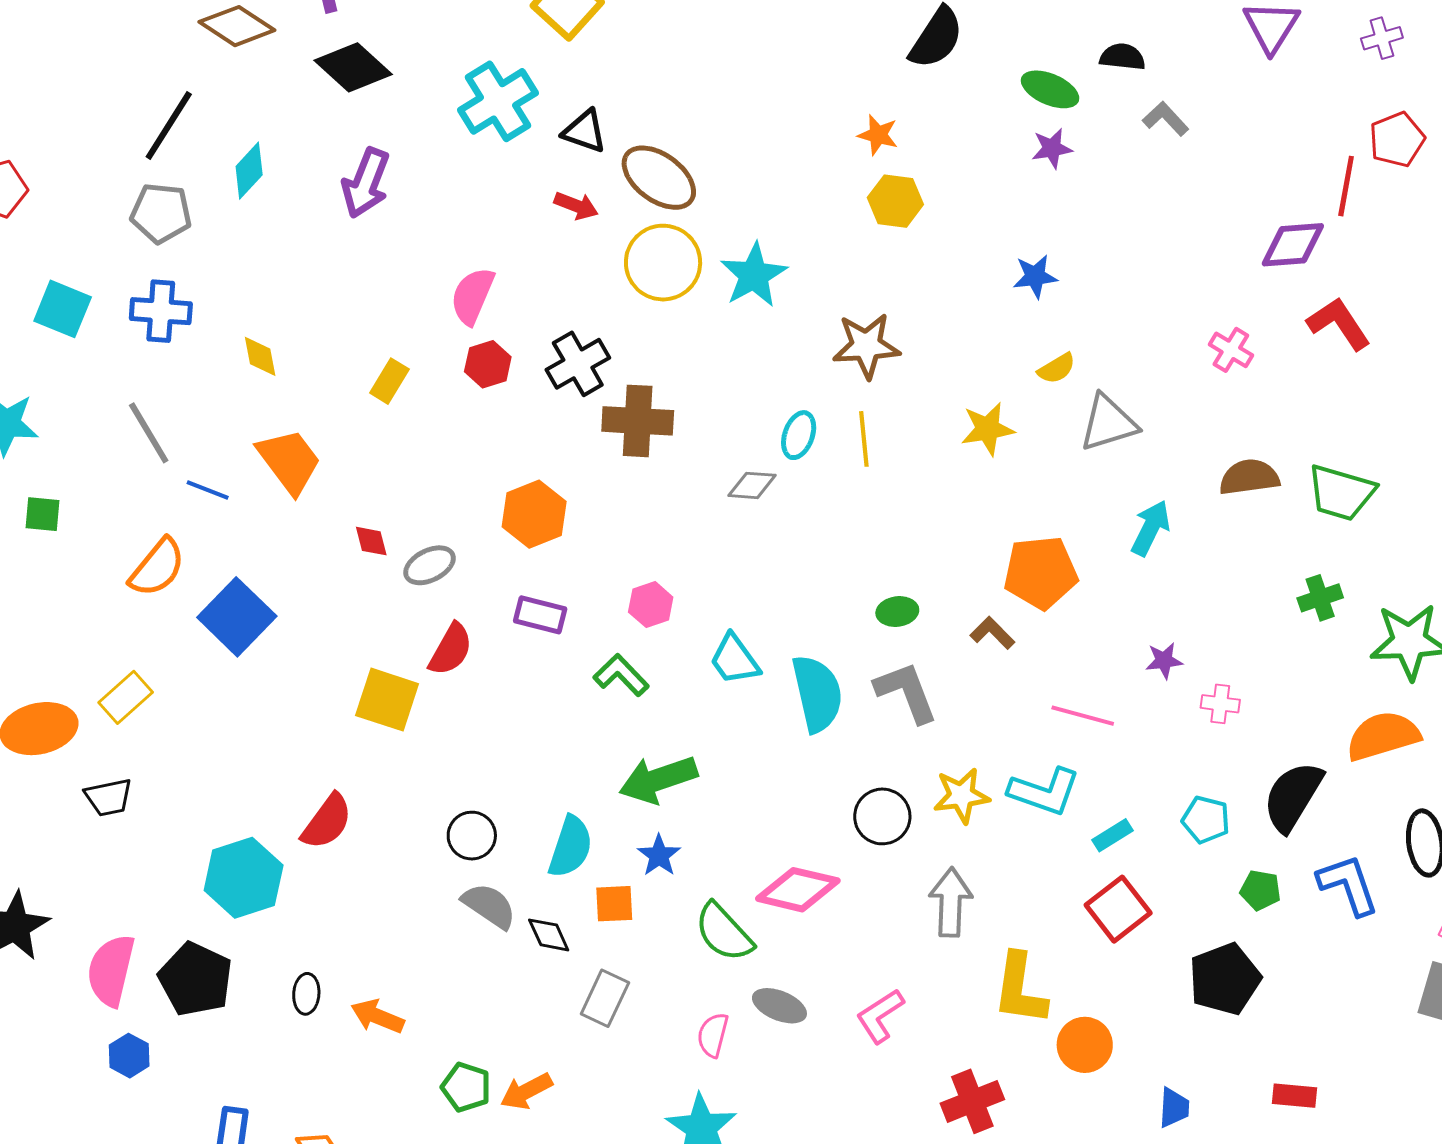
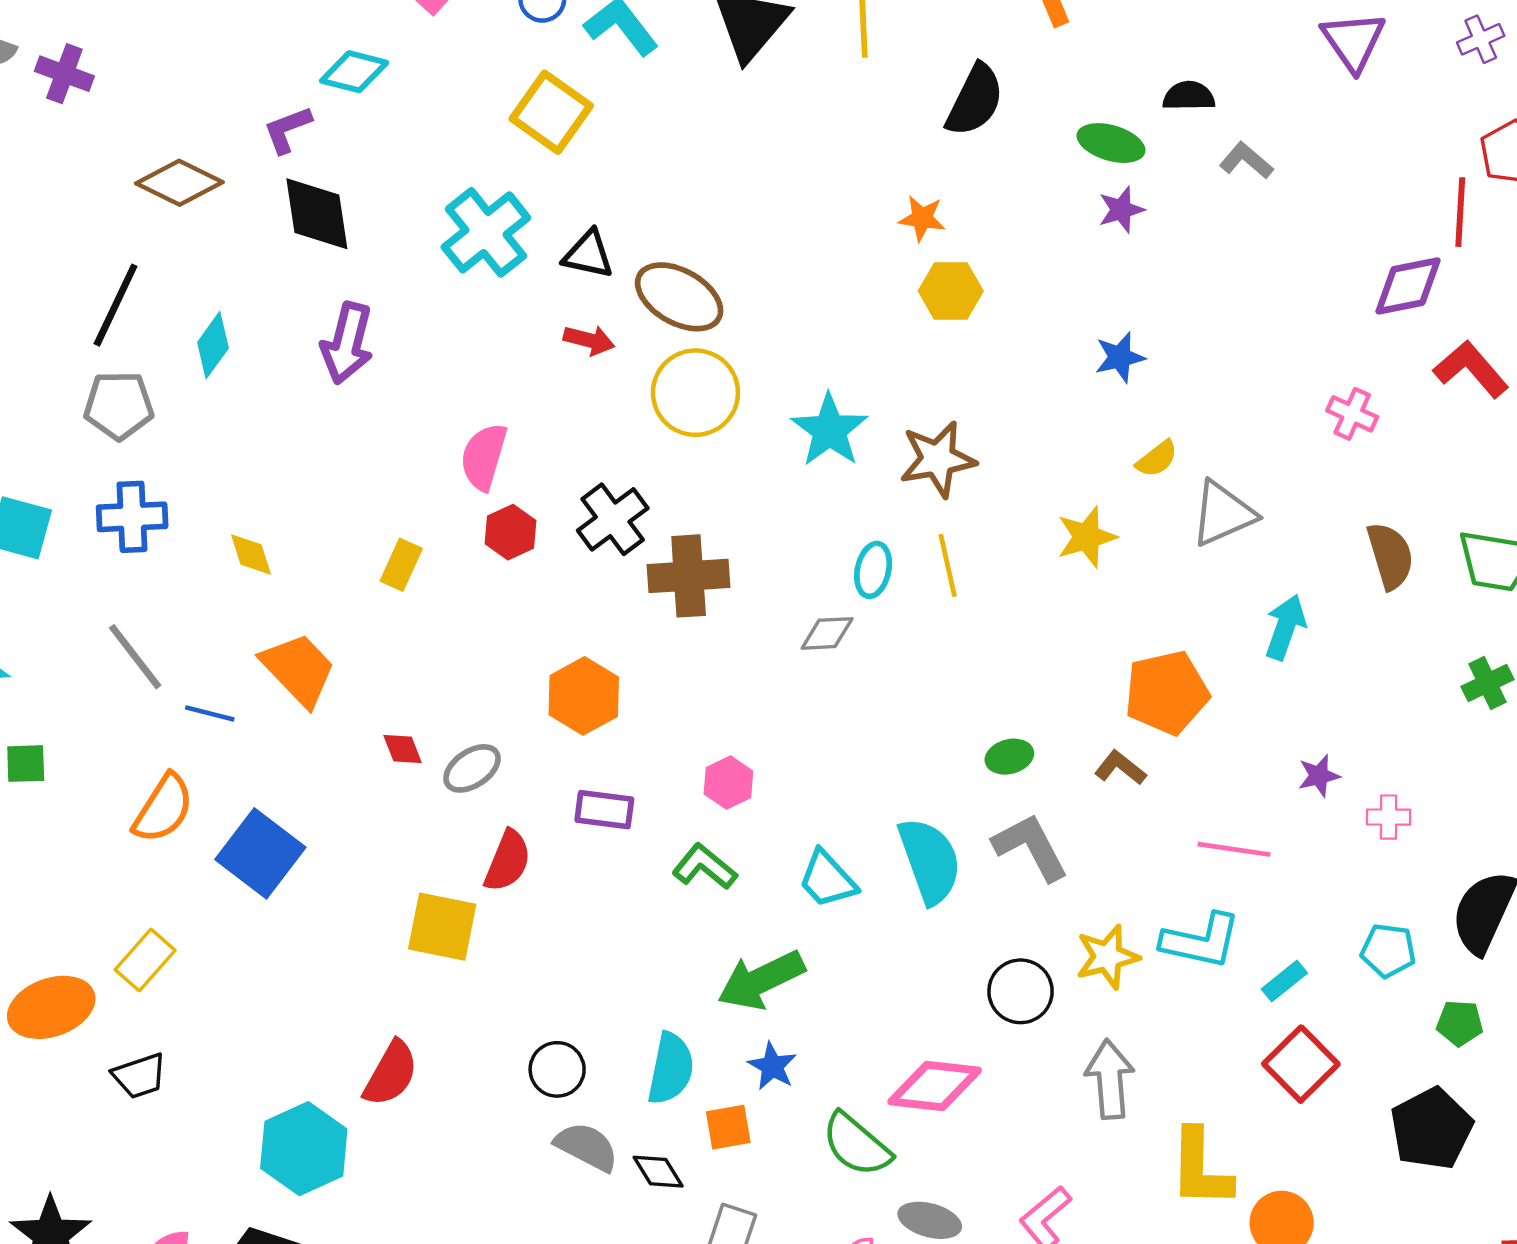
black diamond: (353, 67) -> (317, 214), turned 46
cyan star: (754, 275) -> (829, 430), moved
brown semicircle: (1249, 477) -> (1390, 556), turned 88
cyan trapezoid: (734, 660) -> (827, 879), moved

